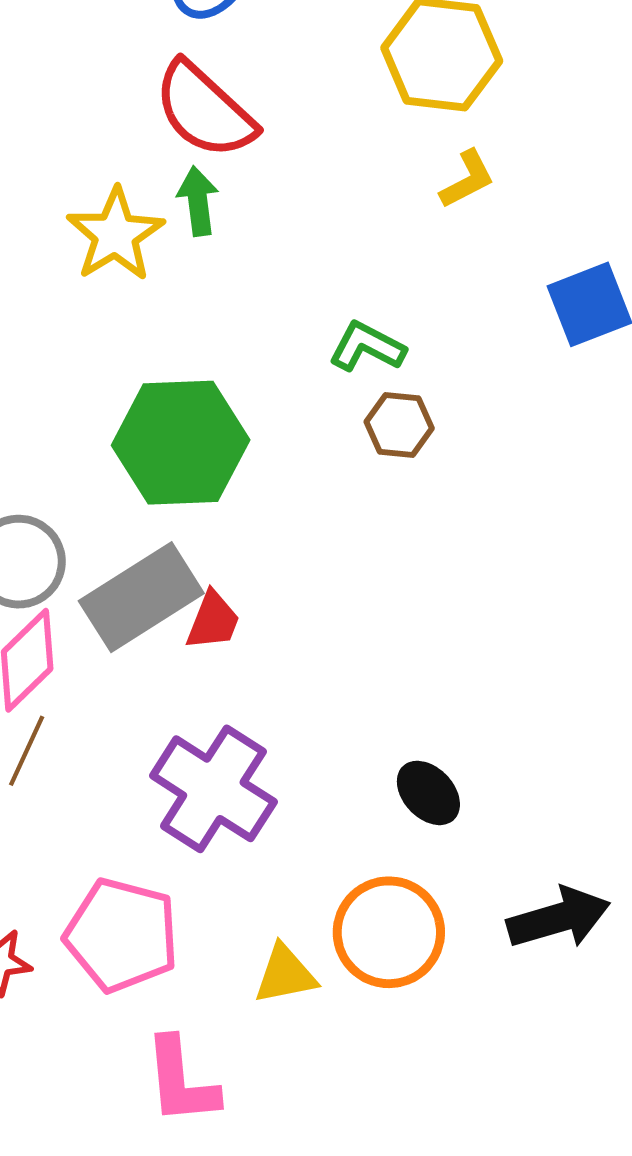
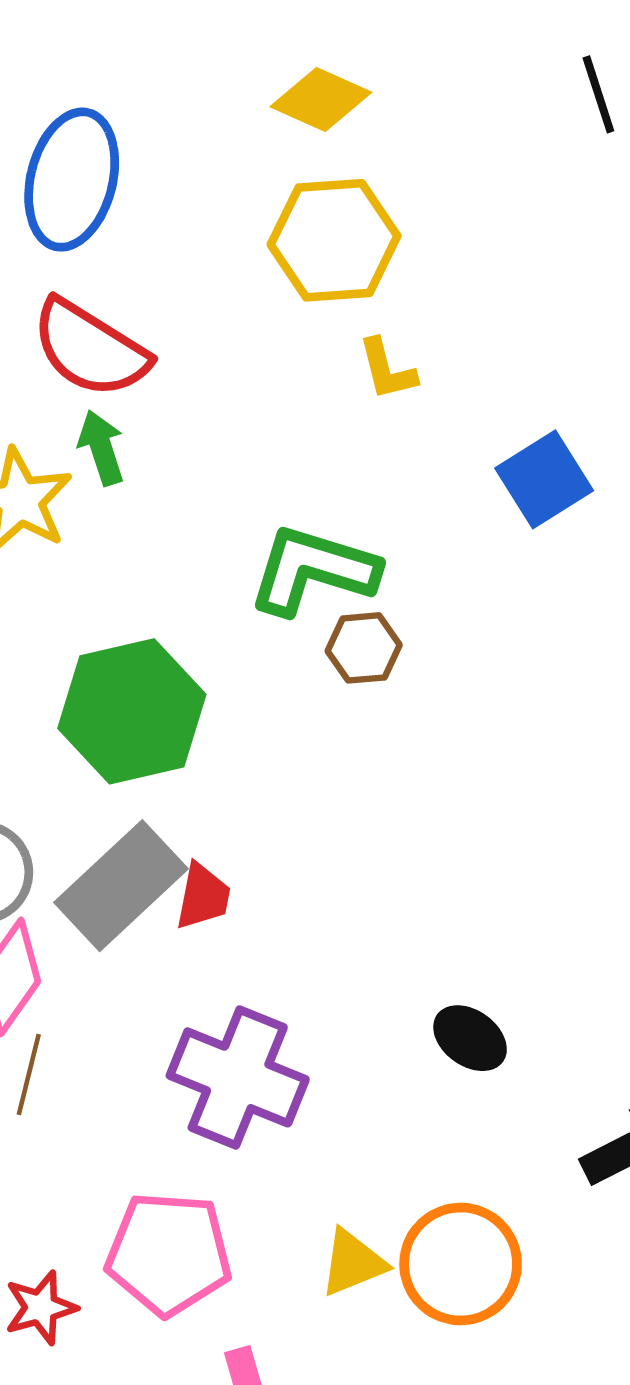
yellow L-shape: (467, 179) -> (387, 369), turned 114
green L-shape: (367, 347) -> (313, 570), size x1.6
orange circle: (389, 932) -> (461, 1264), moved

